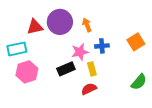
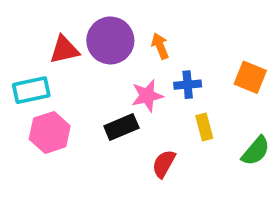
orange square: (136, 42) -> (250, 77), turned -36
yellow rectangle: (92, 69) -> (204, 127), moved
red semicircle: (89, 89) -> (164, 164), turned -35

